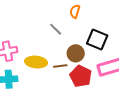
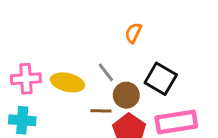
gray line: (56, 29) -> (106, 72), moved
yellow ellipse: (36, 62) -> (68, 82), moved

